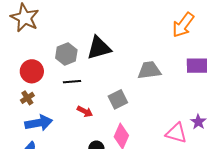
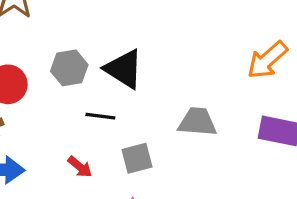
black triangle: (99, 48) -> (124, 69), turned 36
black line: (72, 82) -> (100, 116), moved

